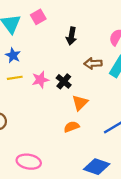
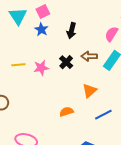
blue star: (13, 55) -> (41, 29), moved
black cross: (64, 81) -> (66, 62), moved
orange triangle: (80, 103) -> (90, 91), moved

